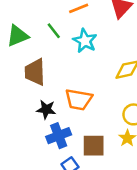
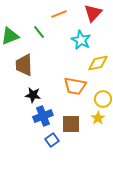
cyan star: (85, 41) -> (81, 40), moved
orange trapezoid: (79, 99) -> (75, 86), moved

